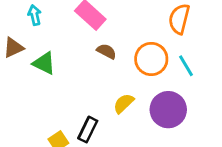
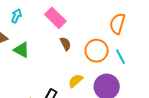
cyan arrow: (35, 15) -> (16, 16), turned 32
brown semicircle: (107, 51) -> (65, 44), turned 32

